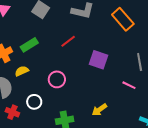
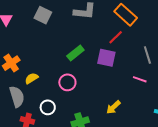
red line: (68, 41) -> (116, 37), moved
green rectangle: (29, 45) -> (75, 53), moved

